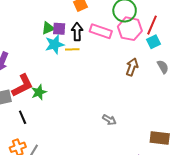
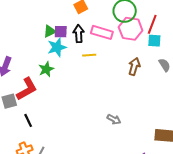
cyan square: (153, 42) -> (154, 41), turned 32
yellow line: (72, 49) -> (89, 55), moved
green star: (39, 92) -> (46, 69), moved

